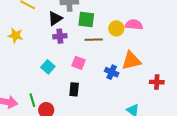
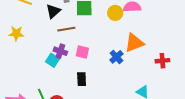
purple cross: (60, 36) -> (60, 51), moved, turned 32
brown line: (94, 40) -> (66, 29), moved
blue cross: (112, 72) -> (116, 57), turned 32

